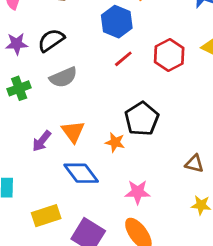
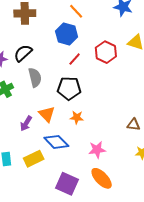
gray semicircle: (63, 77) -> (35, 77), turned -72
black pentagon: (142, 119) -> (69, 88), moved, turned -30
yellow rectangle: (46, 216) -> (34, 159), moved

